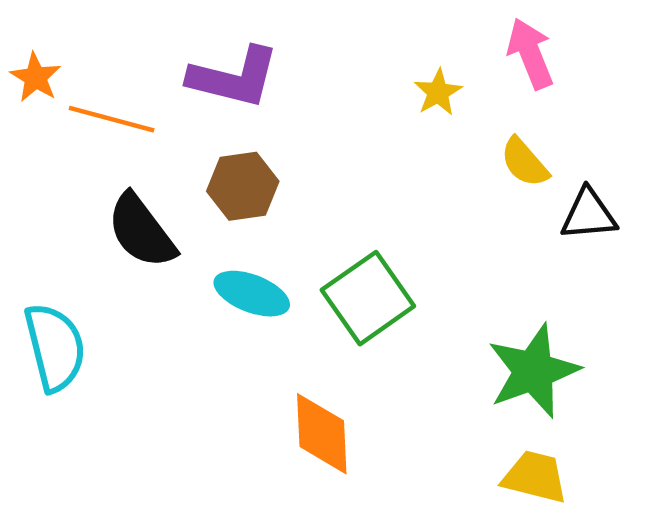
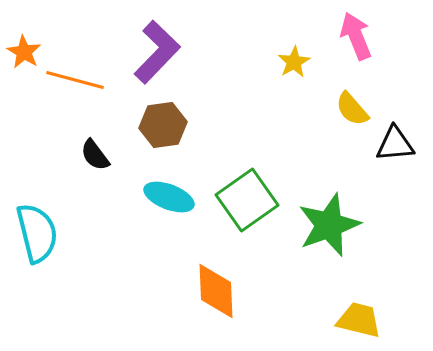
purple L-shape: (234, 77) -> (157, 52), turned -60
black semicircle: (141, 231) -> (95, 155), size x0.6
green star: (533, 371) -> (329, 225), moved

